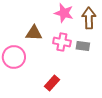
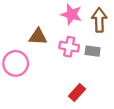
red rectangle: (52, 83) -> (77, 92), moved

